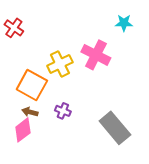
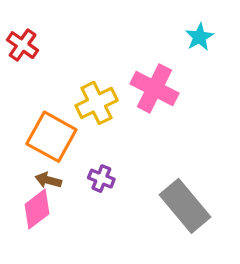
cyan star: (124, 23) -> (199, 37), turned -30

